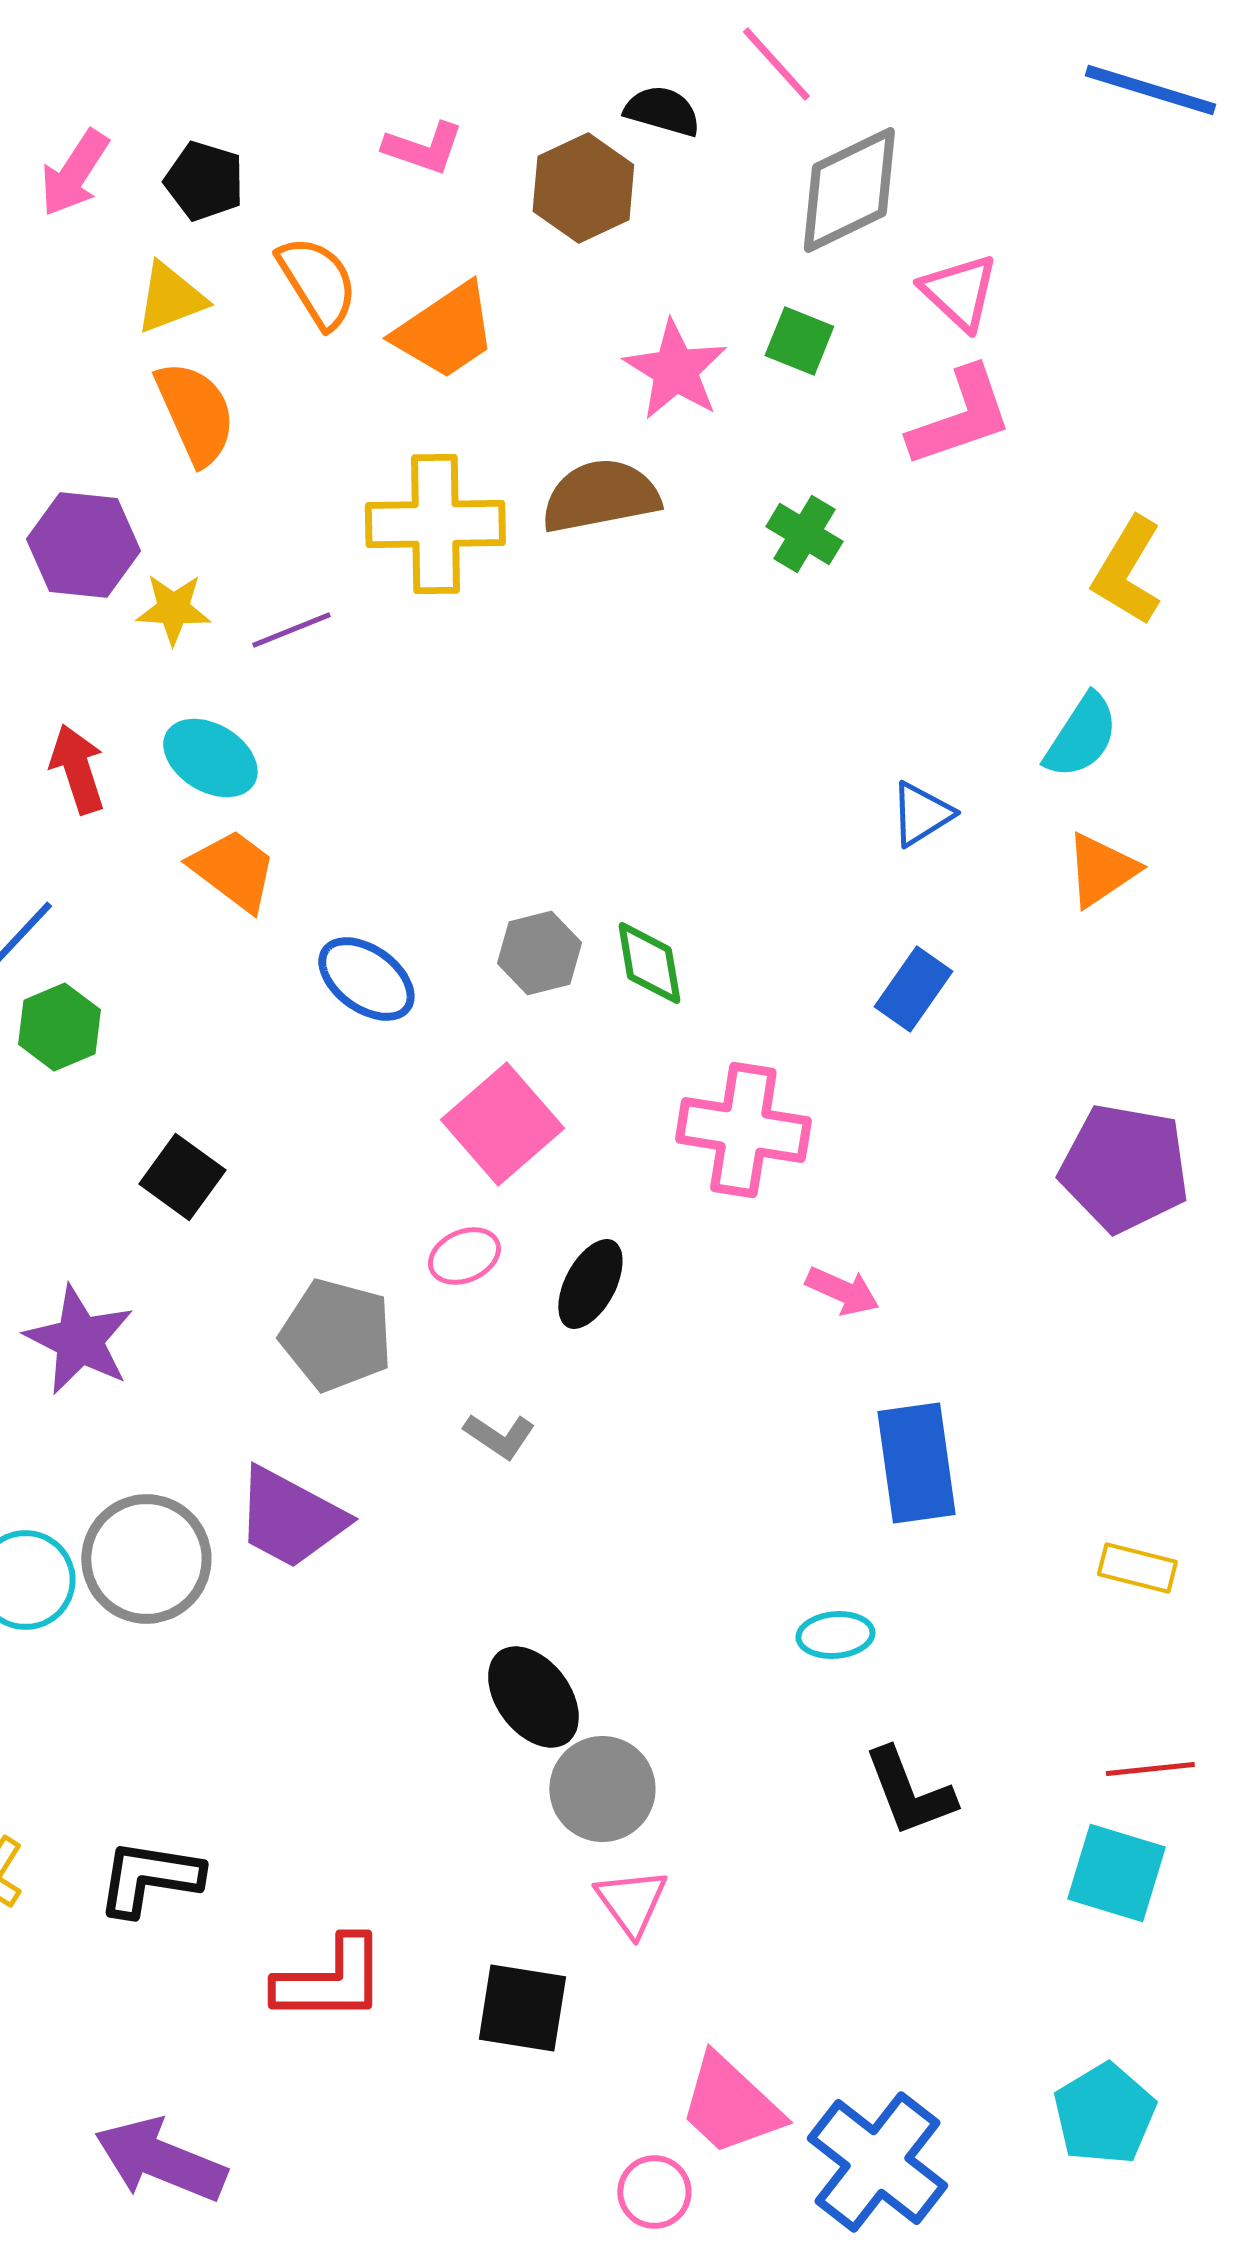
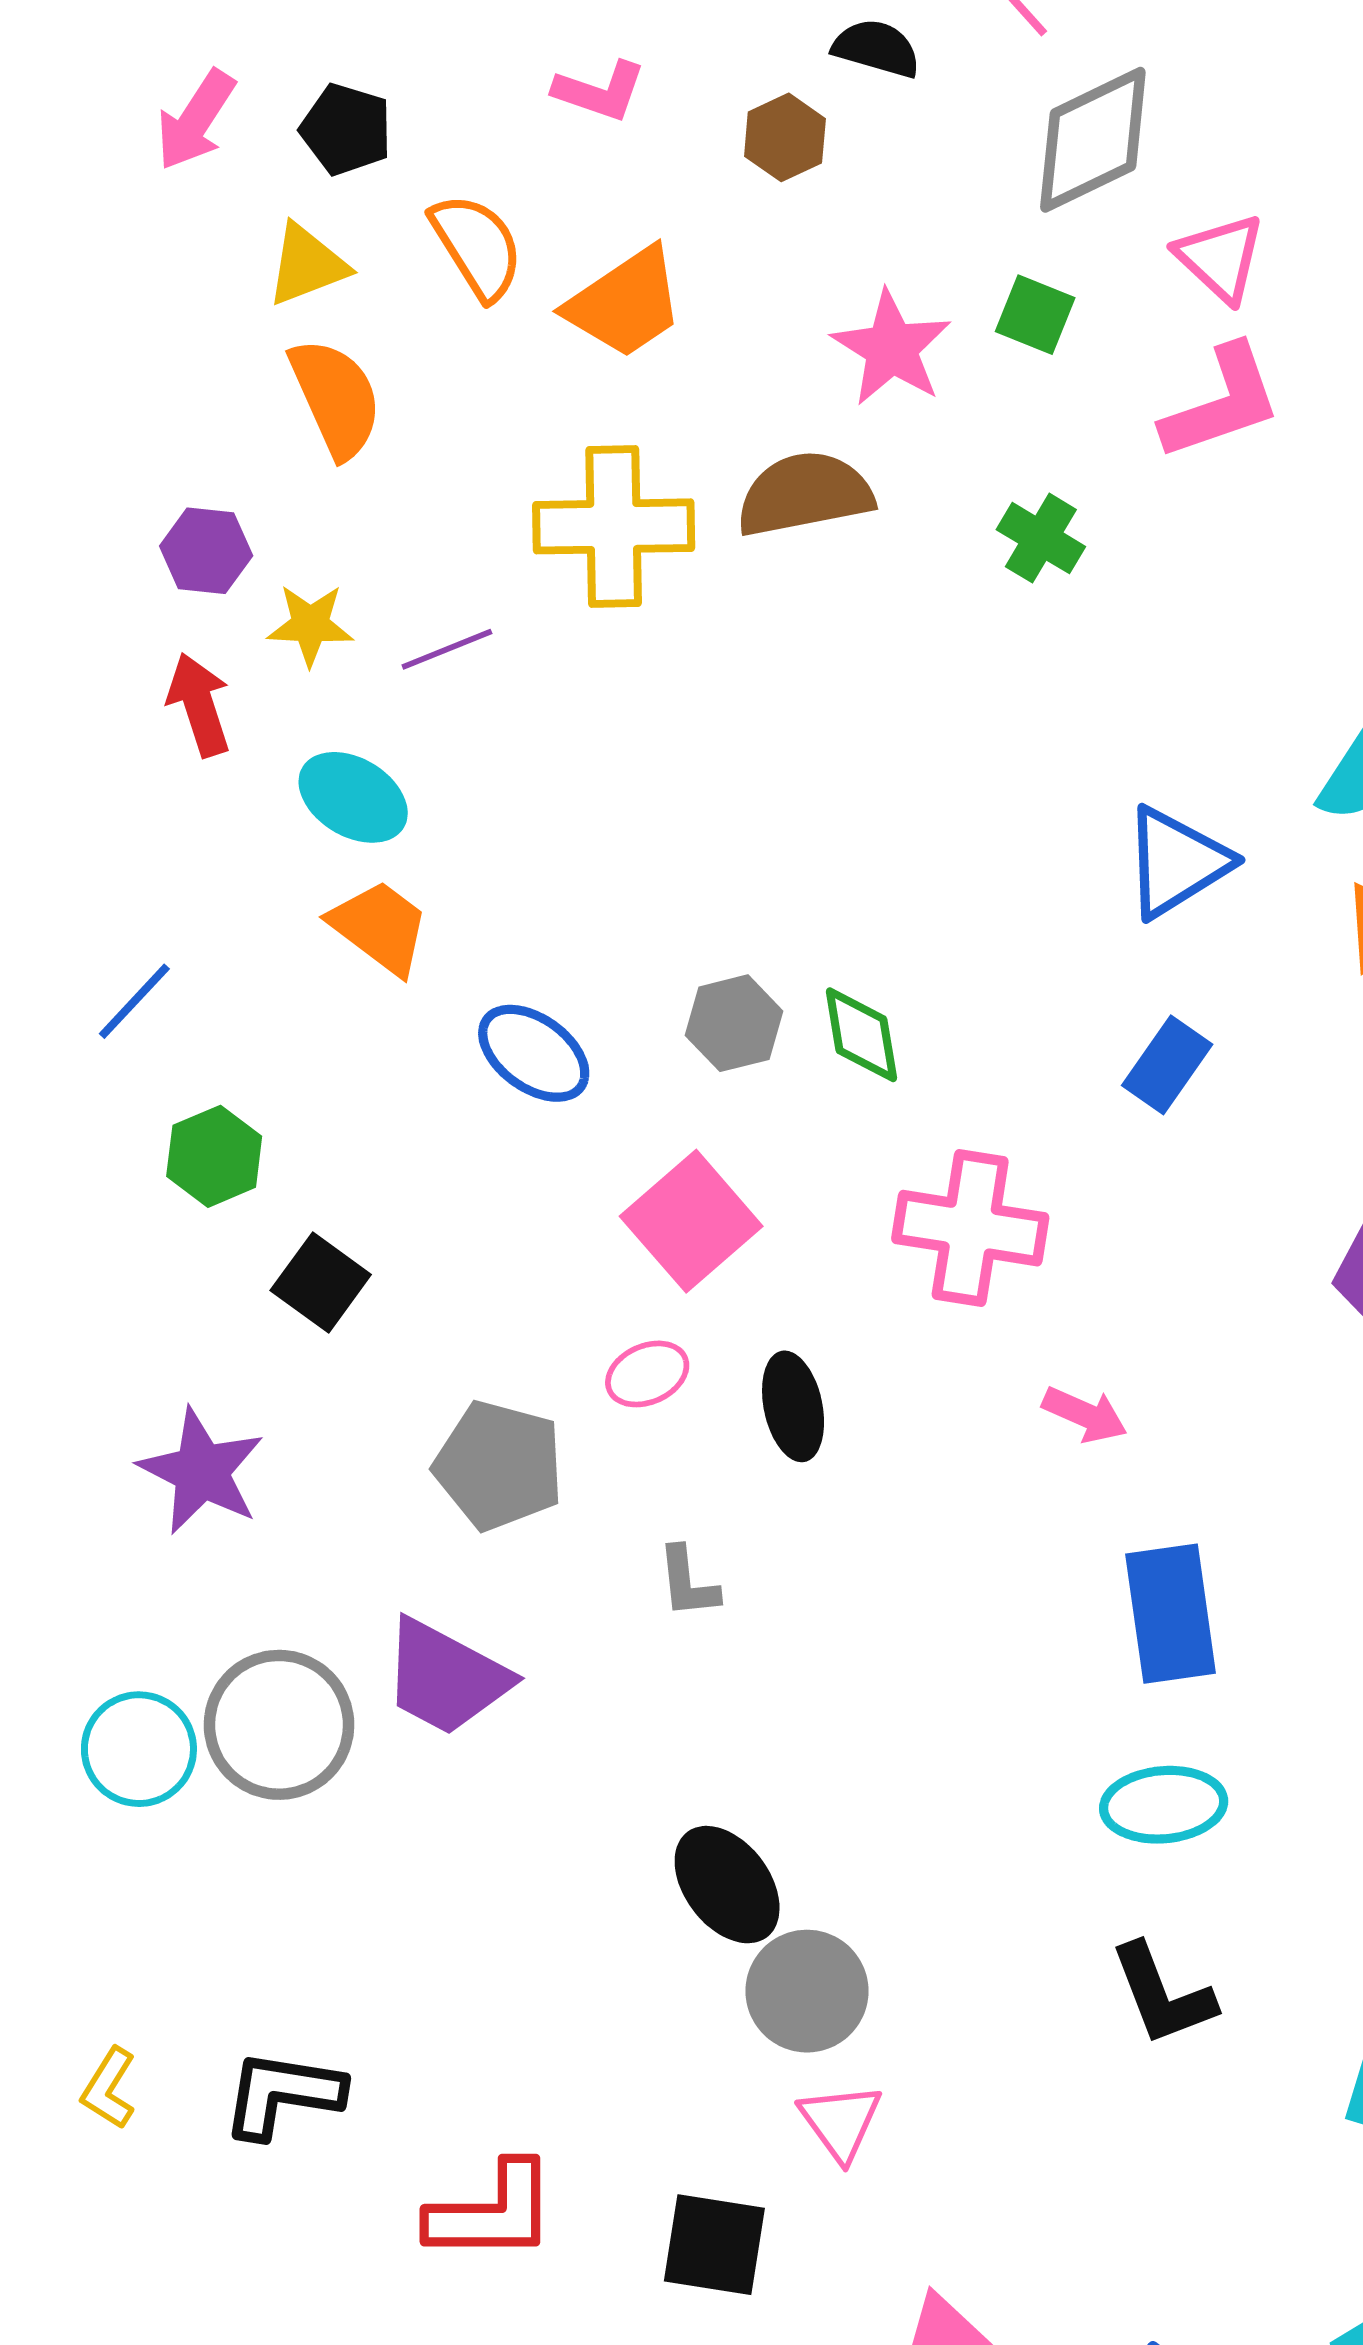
brown hexagon: (583, 188) -> (785, 137), size x0.7
purple hexagon: (83, 545) -> (206, 551), size x0.7
red arrow: (77, 769) -> (199, 705), moved
blue triangle: (921, 814) -> (1176, 862), size x1.5
green hexagon: (59, 1027) -> (214, 1156), moved
black ellipse: (590, 1284) -> (793, 1406), turned -40
gray L-shape: (499, 1436) -> (688, 1582), turned 50
cyan ellipse: (835, 1635) -> (1164, 1805), moved, size x1.4

